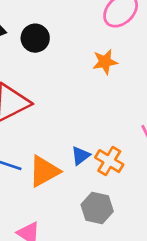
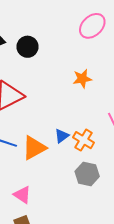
orange star: (105, 62) -> (82, 79), moved
gray hexagon: (97, 208) -> (87, 174), moved

